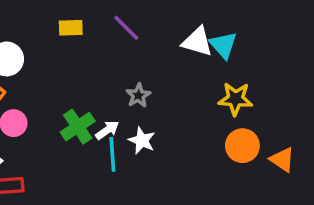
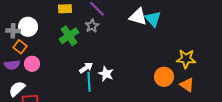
gray star: (138, 95) -> (92, 26), moved
yellow star: (235, 99) -> (186, 59), moved
green cross: (78, 127) -> (69, 36), moved

